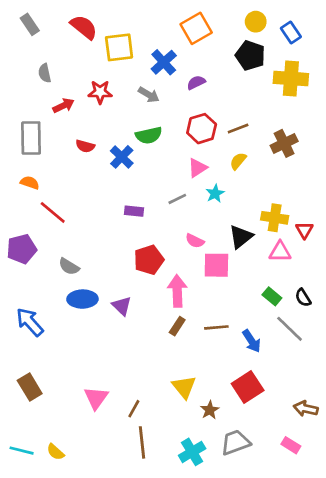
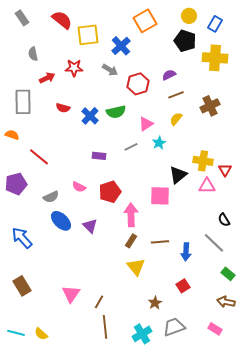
blue rectangle: (291, 32) -> (215, 24), turned 63
purple semicircle: (196, 83) -> (169, 75), moved
red hexagon: (202, 129) -> (138, 84), moved
green semicircle: (149, 135) -> (116, 112), moved
orange semicircle: (30, 183) -> (12, 135), moved
pink semicircle: (195, 241) -> (79, 187), moved
gray semicircle: (69, 267) -> (51, 197), turned -56
green rectangle: (272, 296) -> (228, 274), moved
blue ellipse: (82, 299) -> (61, 221), turned 45
blue arrow: (252, 341) -> (186, 252), turned 36
yellow triangle: (184, 387) -> (136, 267), moved
red square: (248, 387) -> (183, 286), size x0.6

